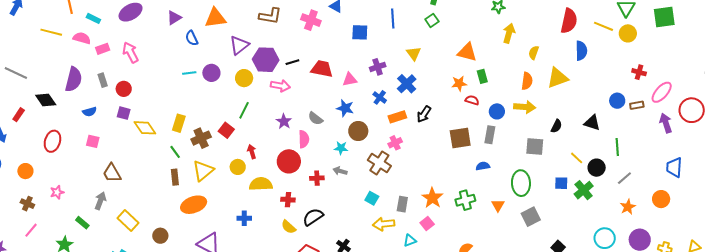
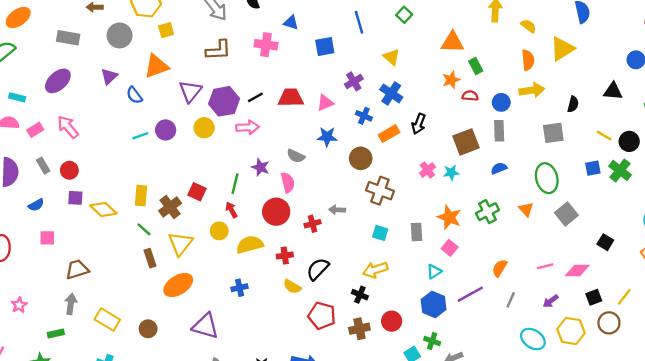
yellow semicircle: (534, 53) -> (528, 26), turned 120
green line: (244, 110) -> (235, 184), moved
brown circle: (358, 131) -> (361, 158), moved
pink cross: (395, 143) -> (427, 170), moved
cyan star: (341, 148) -> (451, 173), moved
brown trapezoid: (112, 173) -> (77, 269), turned 115
green rectangle: (82, 223) -> (56, 333), turned -40
yellow arrow: (384, 224) -> (375, 270), moved

